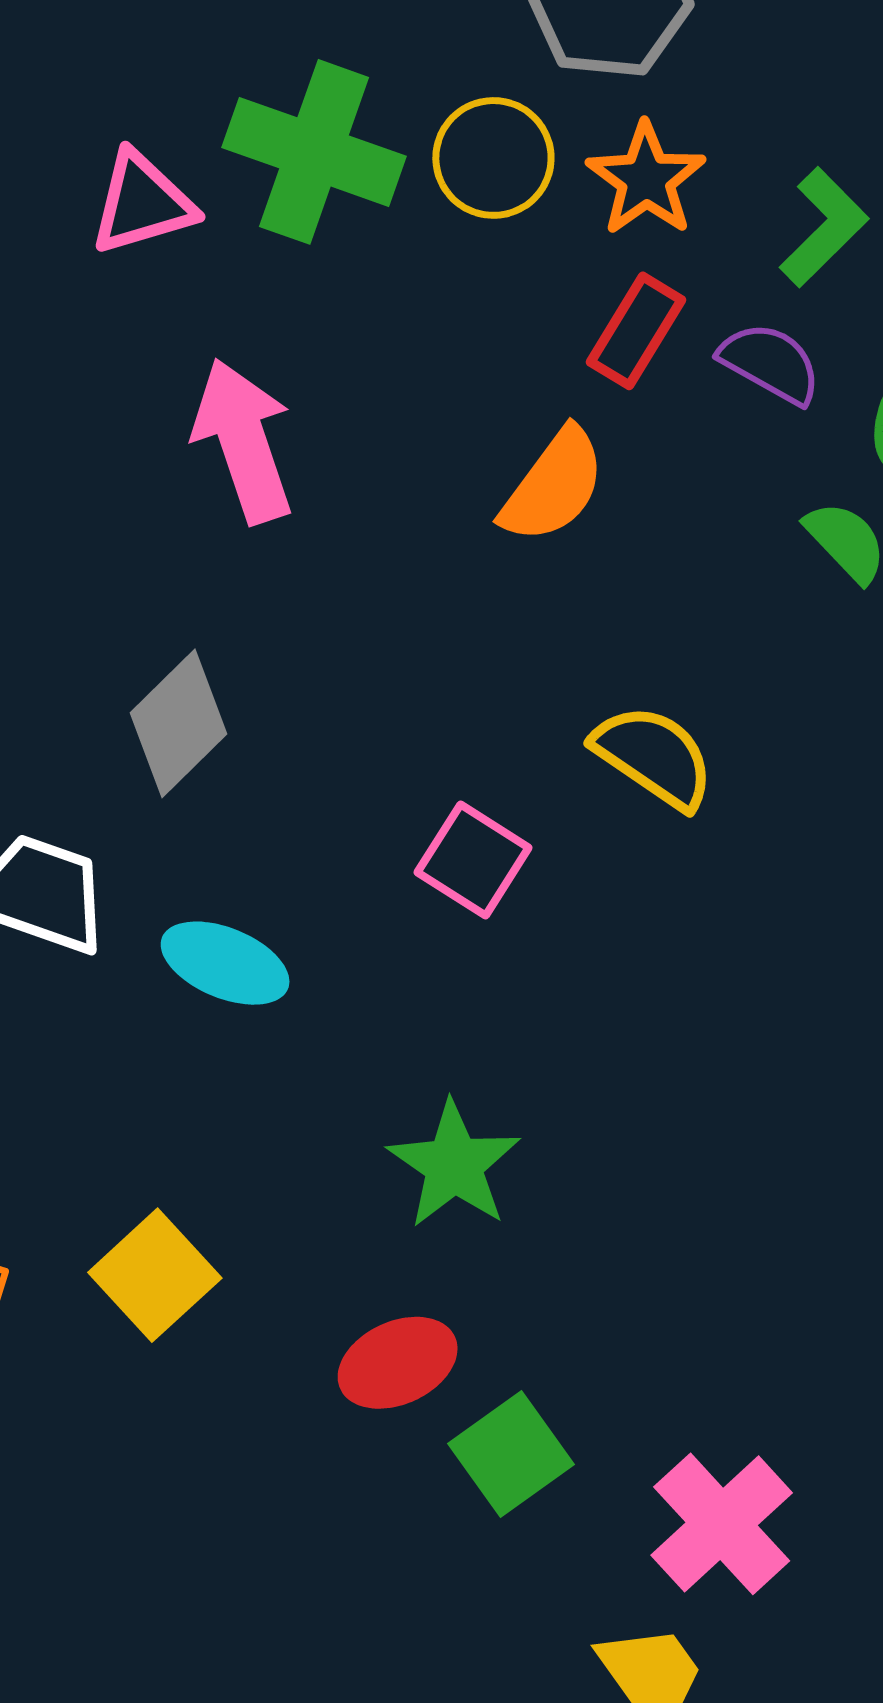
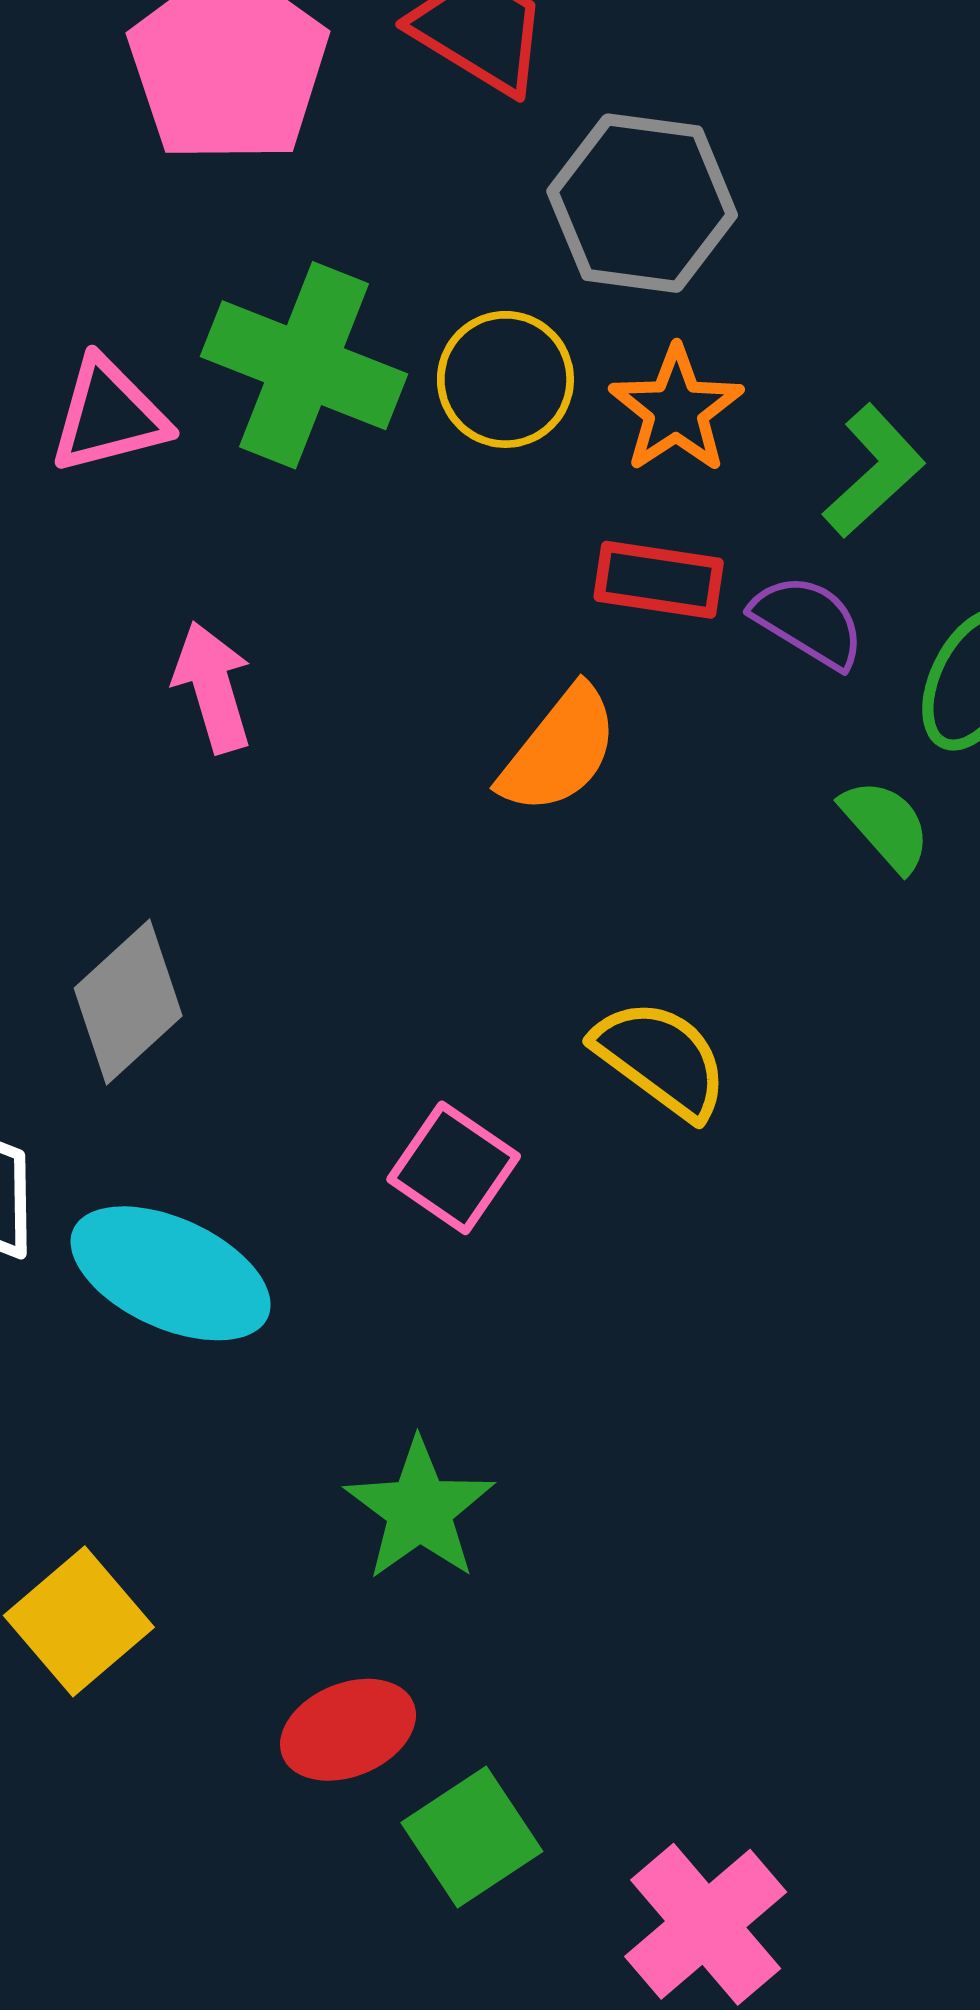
red rectangle: (636, 331) -> (659, 580), turned 65
pink arrow: (243, 441) -> (213, 687), size x0.7
cyan ellipse: (225, 963) -> (171, 1273), size x1.4

